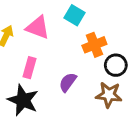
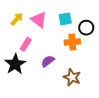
cyan square: (75, 15) -> (65, 19), turned 32
black circle: (116, 65) -> (86, 28), moved

